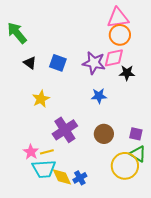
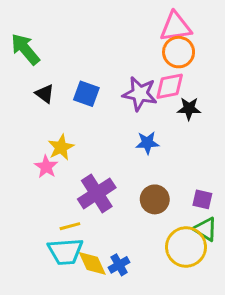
pink star: (31, 152) -> (46, 167), moved

